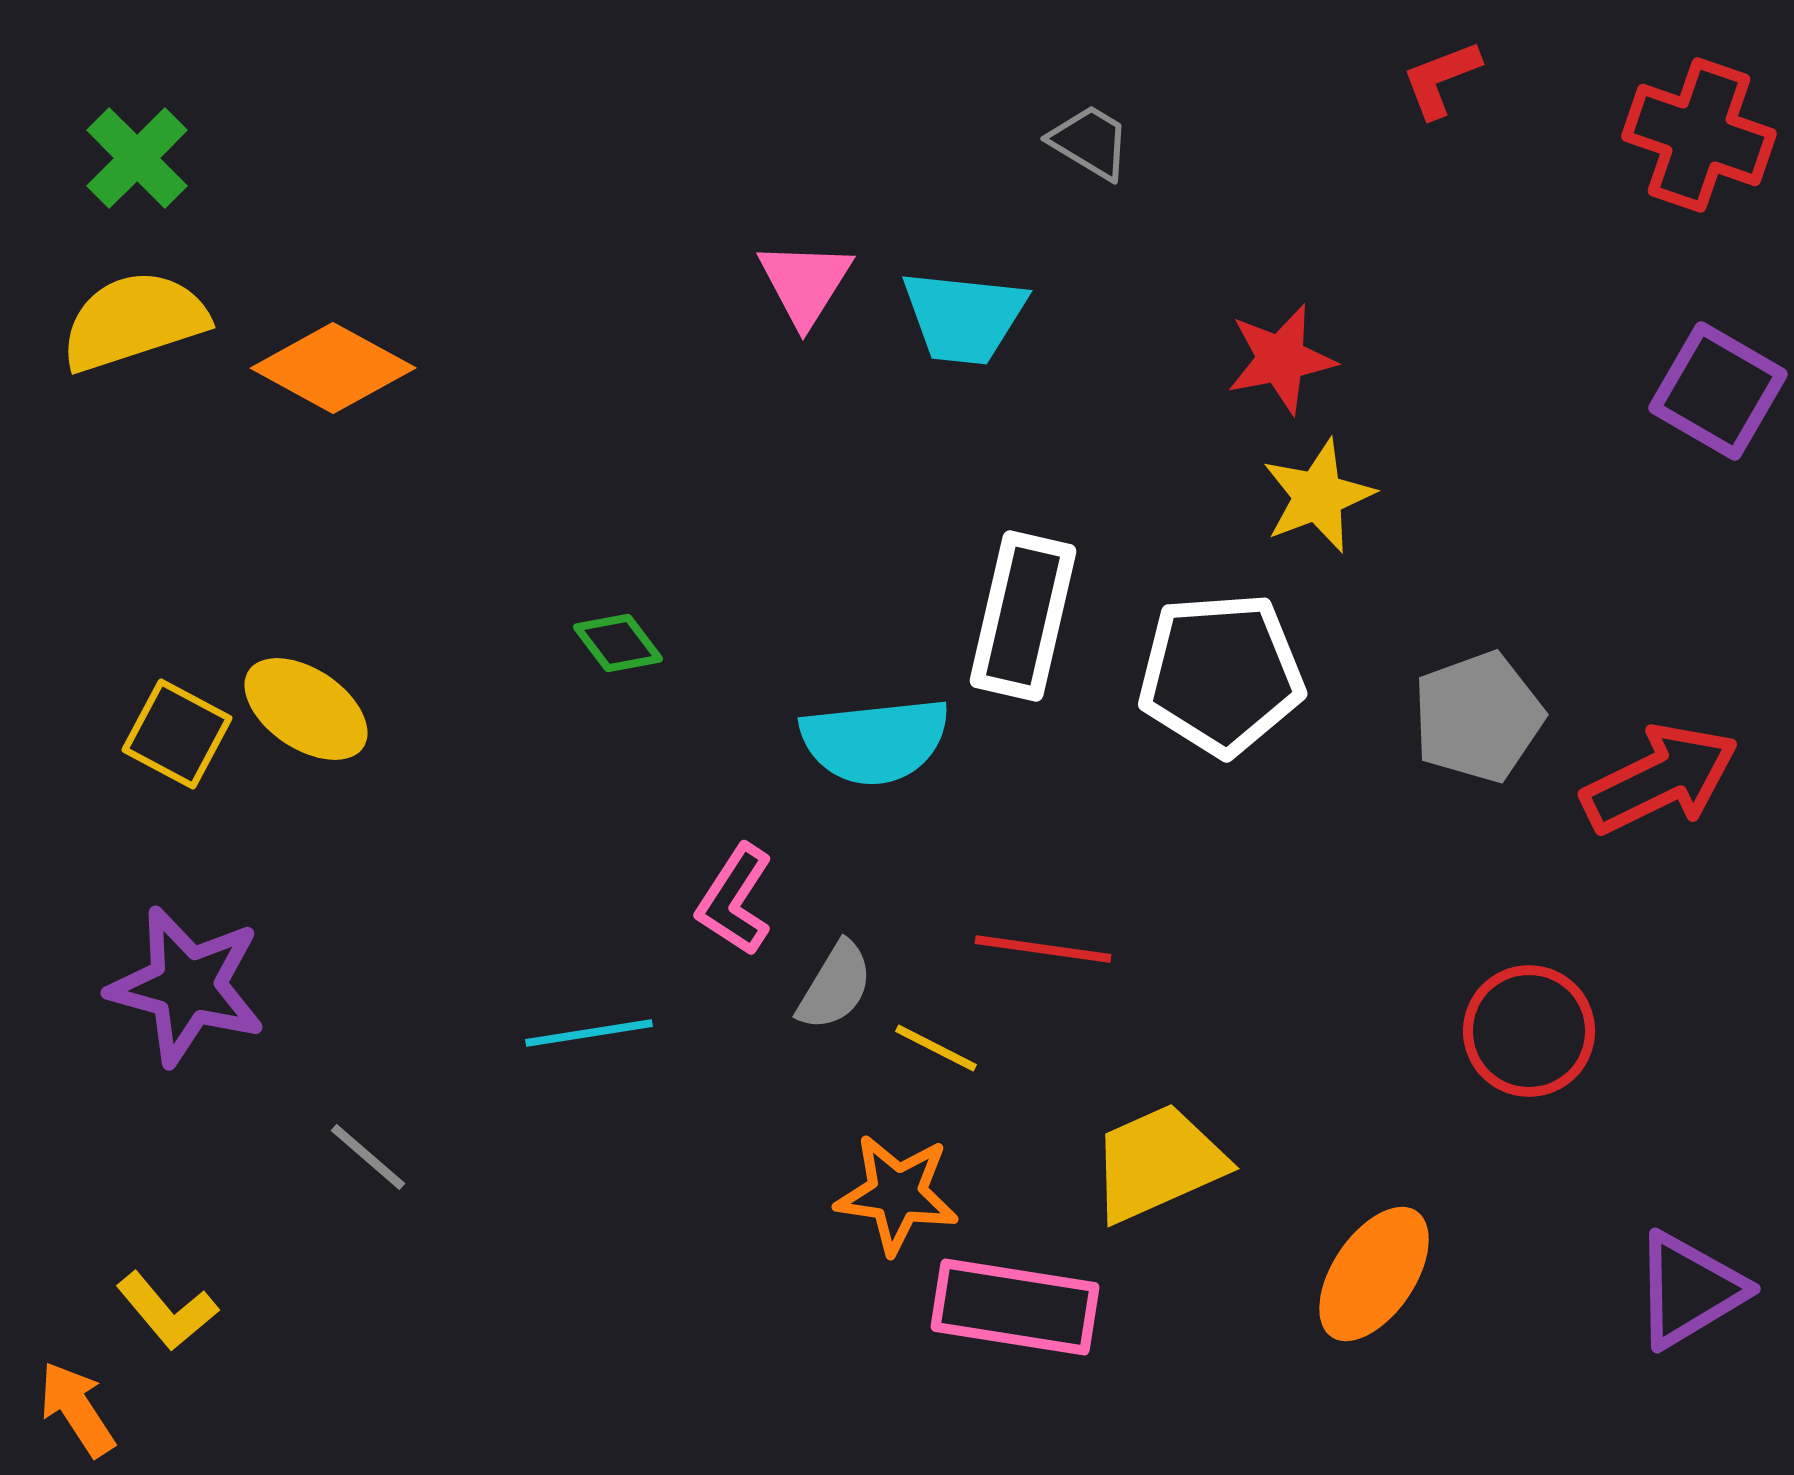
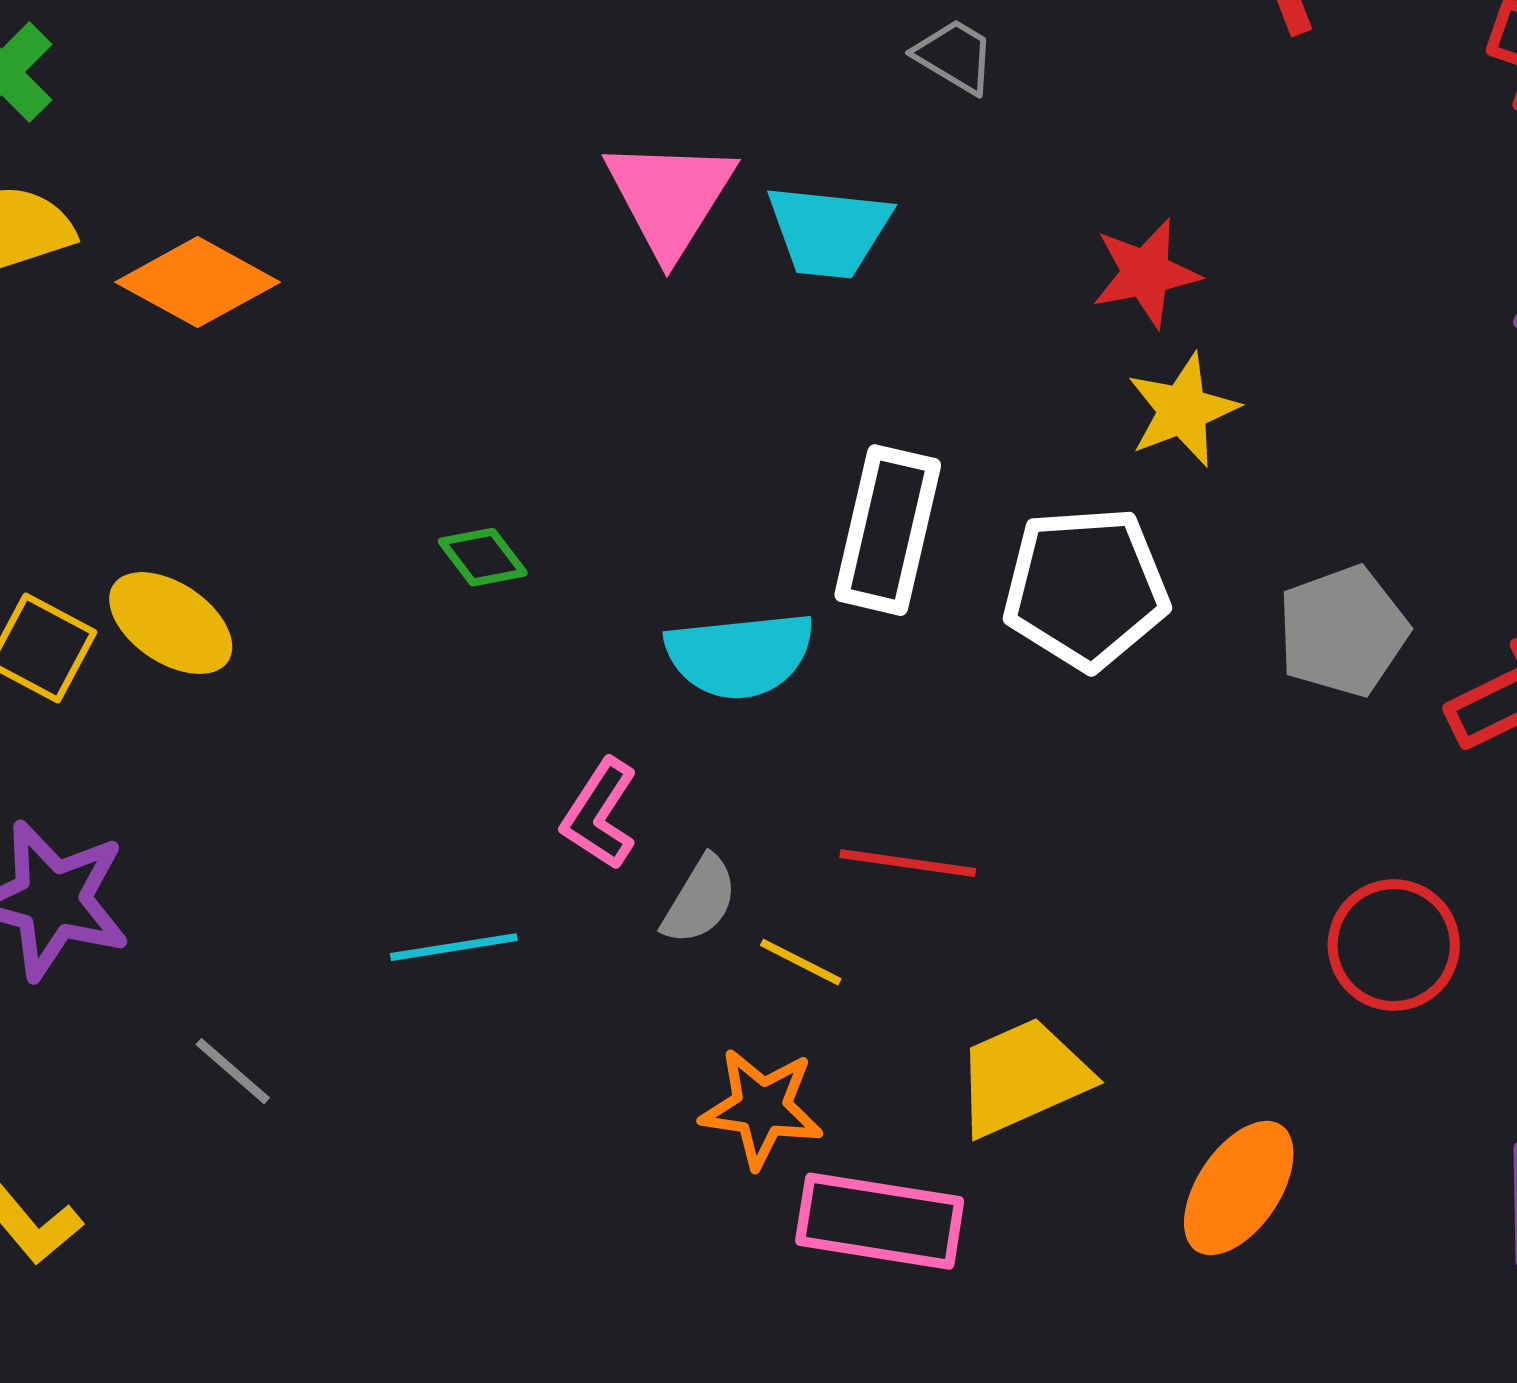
pink triangle: (805, 283) -> (670, 197), size x1.4

